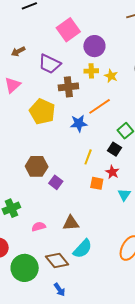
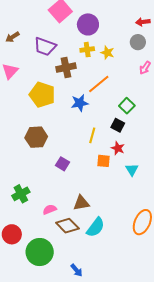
brown hexagon: (37, 166) -> (36, 137), moved
brown diamond: (57, 260) -> (67, 226), moved

